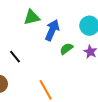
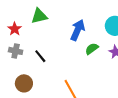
green triangle: (32, 17) -> (39, 16), moved

